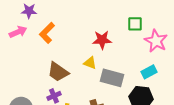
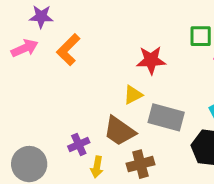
yellow triangle: (90, 63) -> (133, 95), turned -48
brown trapezoid: (58, 72) -> (119, 131), moved

